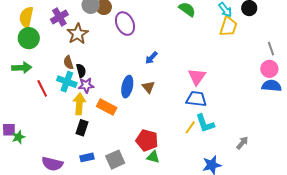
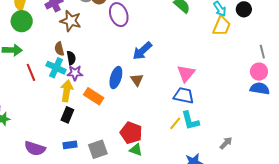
brown star: (78, 34) -> (71, 21), turned -30
blue arrow: (151, 58) -> (142, 51), size x1.5

